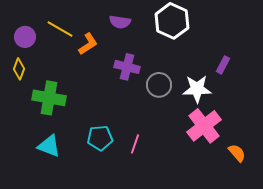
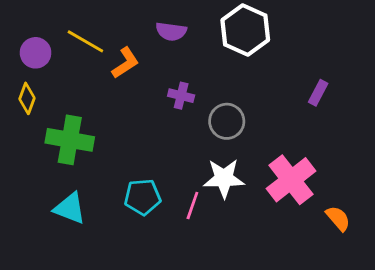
purple cross: (127, 67) -> (181, 96), size x0.7
white star: (197, 89) -> (224, 178), moved

